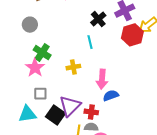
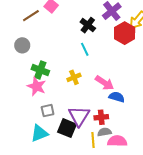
pink arrow: (102, 79) -> (105, 83), turned -48
blue semicircle: (111, 95) -> (117, 97), turned 49

